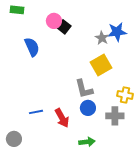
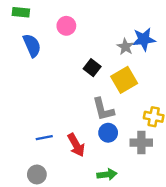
black square: (64, 27) -> (92, 68), moved
blue semicircle: (32, 47) -> (32, 45), moved
gray circle: (14, 139) -> (37, 174), moved

